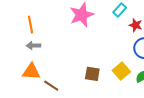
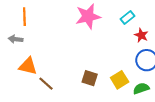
orange line: (31, 25) -> (24, 17), moved
gray arrow: (33, 46) -> (16, 39), moved

